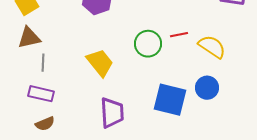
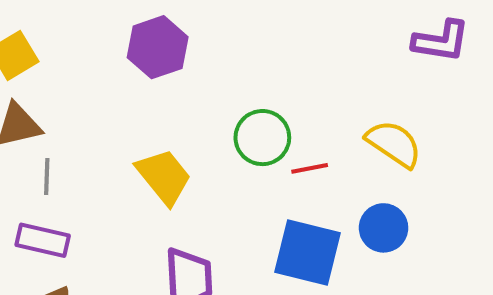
red line: (179, 35) -> (310, 168), moved

